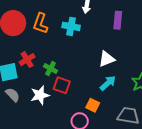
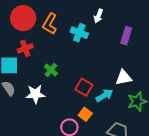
white triangle: (107, 59) -> (124, 78), moved
red cross: (27, 60) -> (25, 48), moved
red square: (62, 85) -> (84, 87), moved

